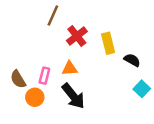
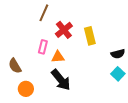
black semicircle: (132, 60) -> (118, 54), moved, turned 136
pink rectangle: (44, 76) -> (43, 47), moved
orange circle: (35, 97) -> (26, 89), moved

